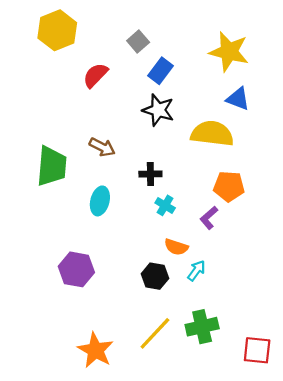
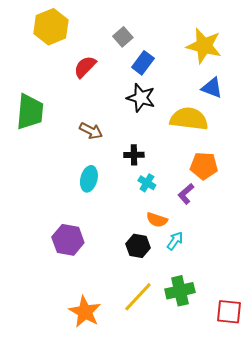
green trapezoid: (52, 166) -> (30, 112), moved

